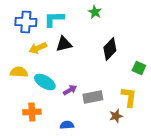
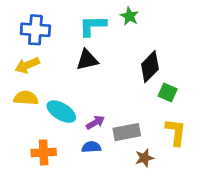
cyan L-shape: (54, 19) -> (93, 26), moved
yellow arrow: (38, 48) -> (27, 65), moved
green square: (139, 68) -> (168, 92), moved
brown star: (116, 116) -> (144, 158), moved
blue semicircle: (67, 125) -> (91, 147), moved

